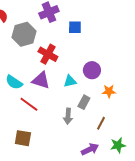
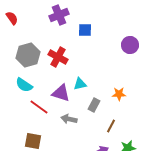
gray hexagon: (24, 34) -> (28, 55), moved
purple circle: (92, 70) -> (130, 45), moved
purple triangle: (41, 80) -> (61, 93), moved
gray arrow: (68, 116) -> (69, 119), moved, turned 98

